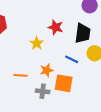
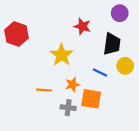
red star: (56, 27) -> (82, 26), moved
yellow star: (37, 43) -> (61, 55), size x1.5

